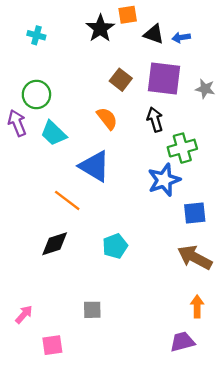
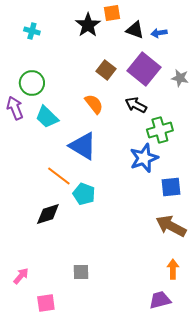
purple square: (164, 79) -> (144, 69), turned 32
black arrow: (155, 120) -> (136, 105), turned -45
cyan pentagon: (115, 246) -> (84, 194), moved, turned -30

